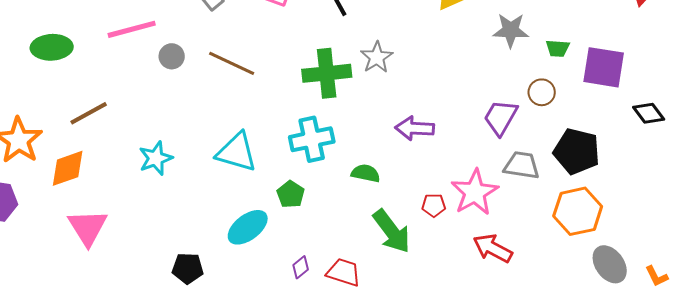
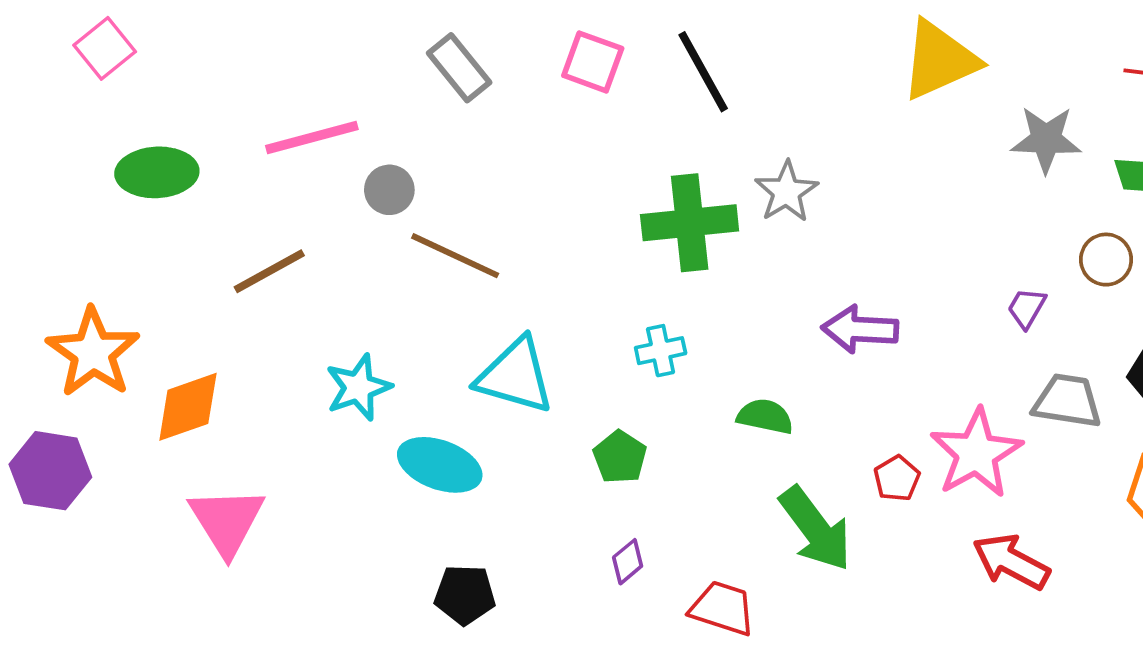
brown line: (232, 63) -> (455, 256), moved
brown line: (89, 113) -> (269, 271), moved
purple trapezoid: (501, 117) -> (1027, 308), size x0.6
cyan cross: (312, 139) -> (661, 351), size x0.6
red pentagon: (434, 205) -> (897, 478), turned -30
cyan ellipse: (248, 227) -> (440, 465), moved, turned 57
purple diamond: (301, 267) -> (628, 562), moved
black pentagon: (188, 268) -> (465, 595), moved

